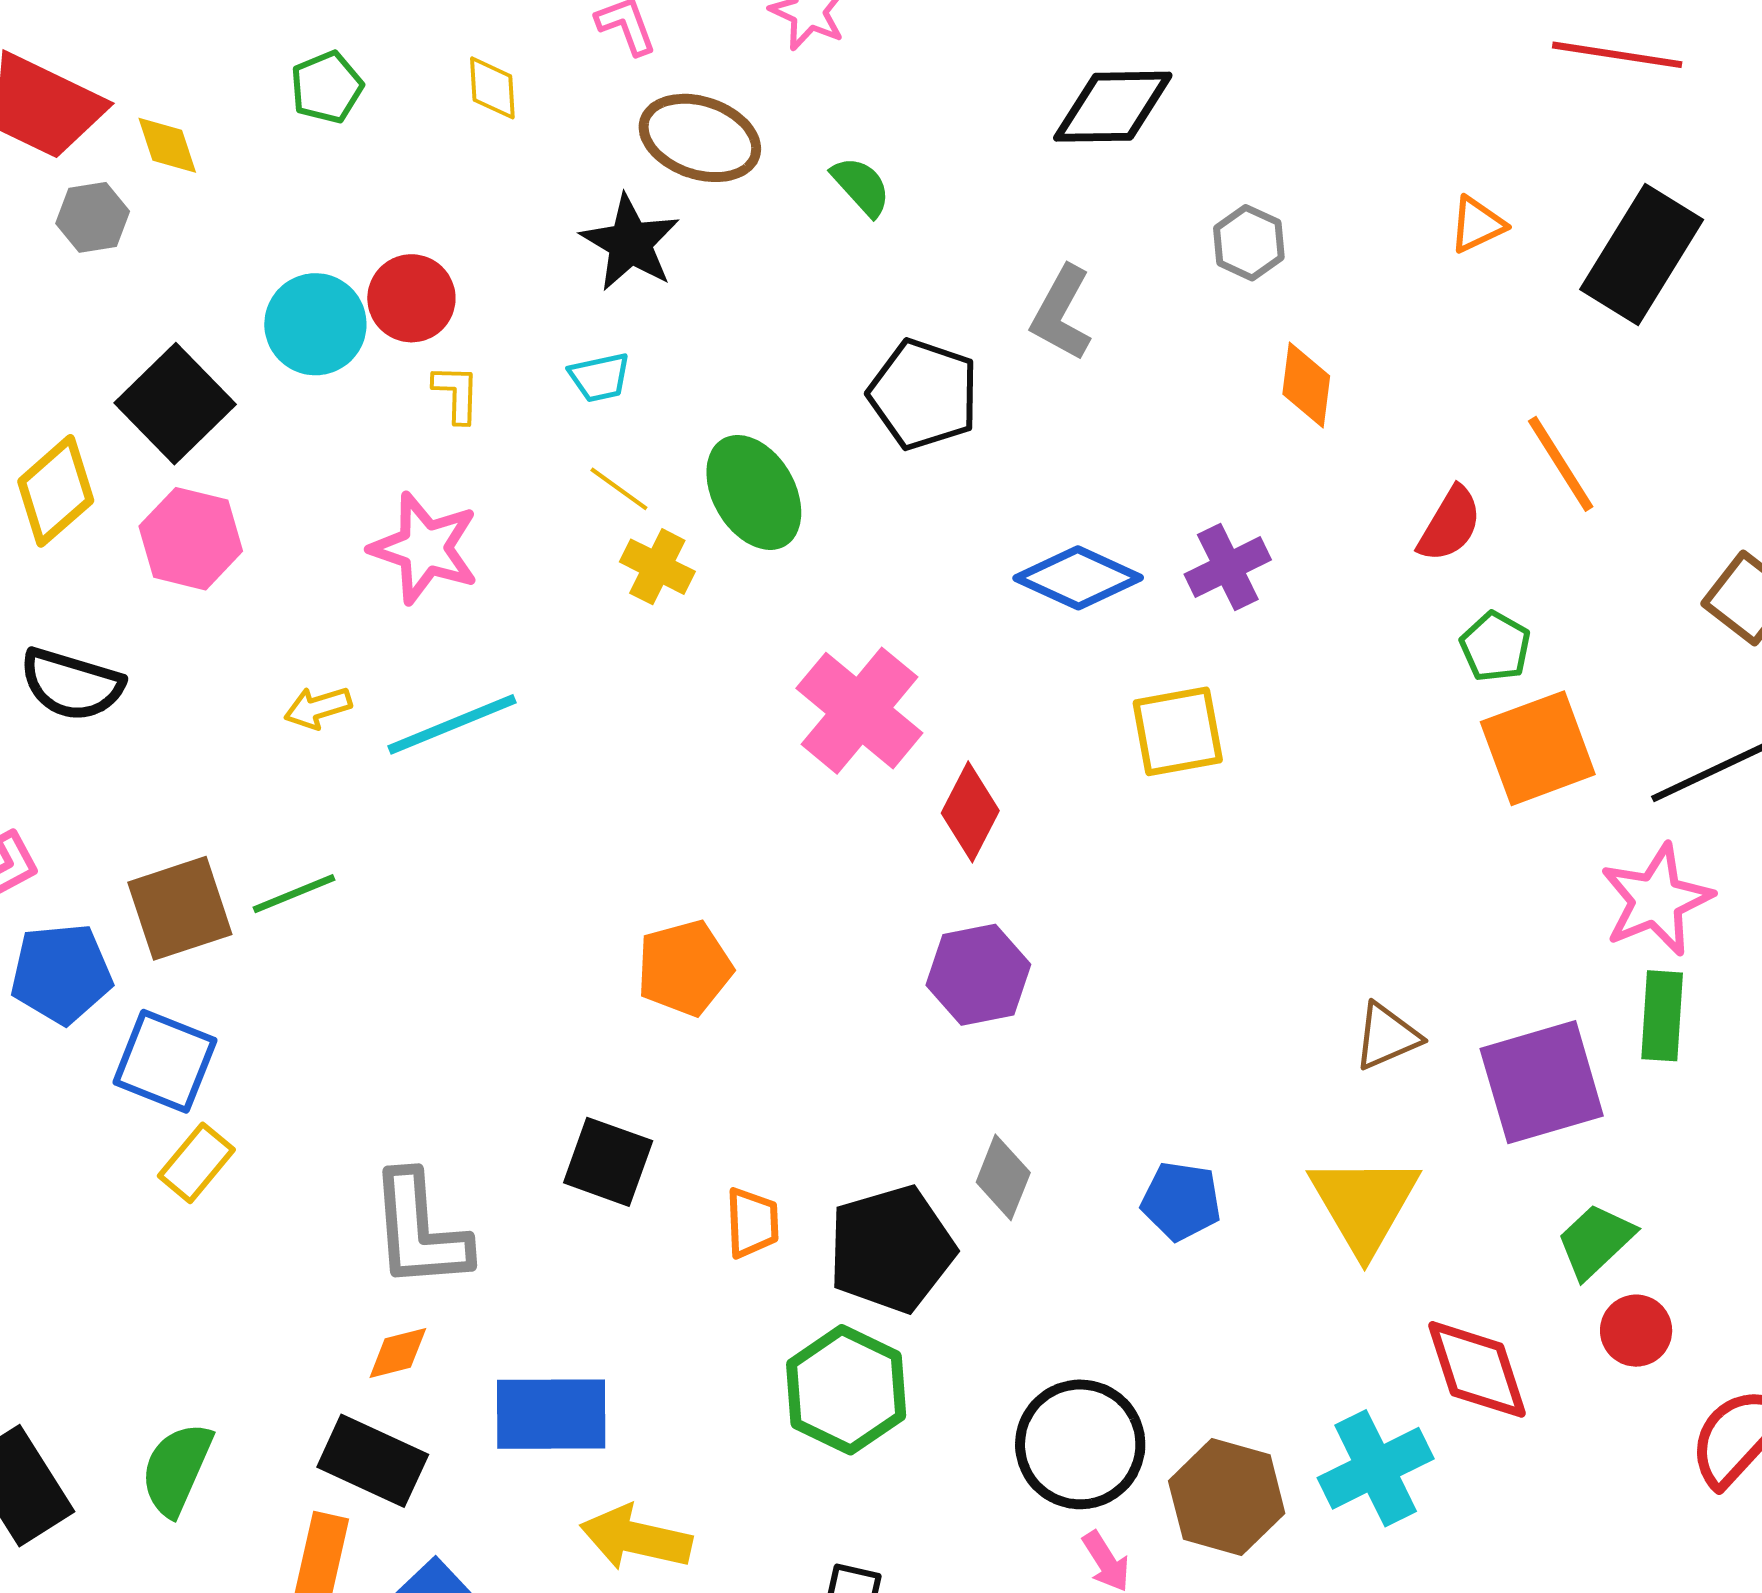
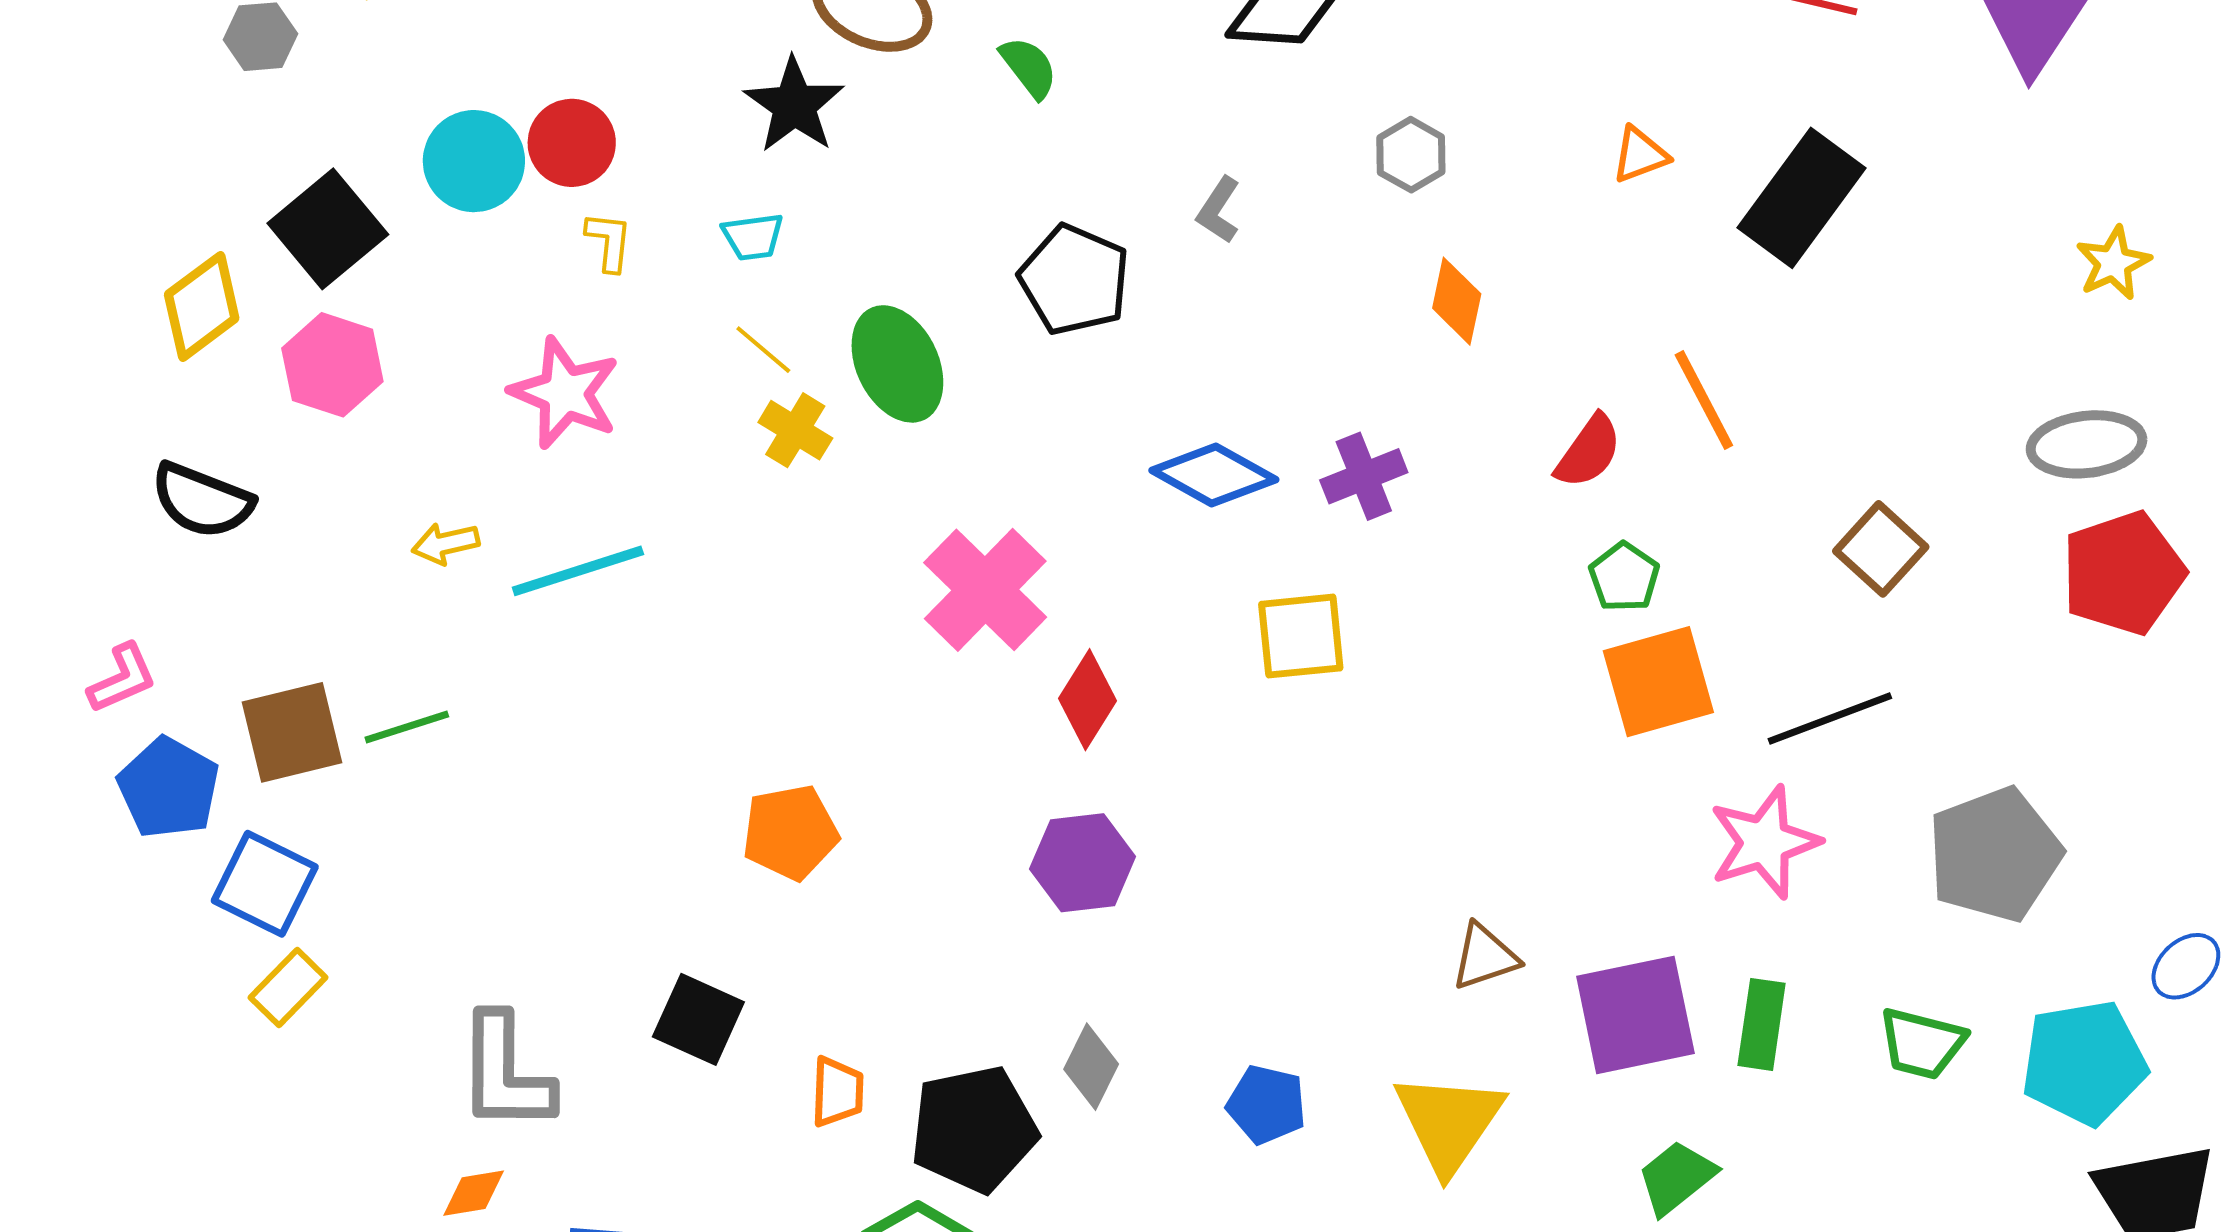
gray L-shape: (1062, 313) -> (1219, 210), size x0.7
blue pentagon: (61, 973) -> (169, 788), turned 30
green rectangle: (1662, 1016) -> (1762, 1024), moved

